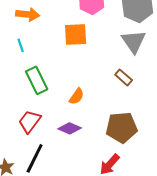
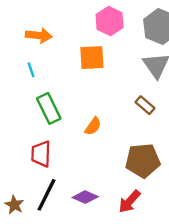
red trapezoid: (30, 121) -> (41, 154), turned -35
purple diamond: (70, 128) -> (85, 197), moved

